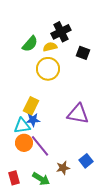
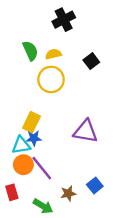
black cross: (61, 32) -> (64, 20), moved
green semicircle: (30, 44) -> (30, 51), turned -66
black square: (83, 53) -> (91, 61), turned 32
red rectangle: (14, 178) -> (12, 192), moved

